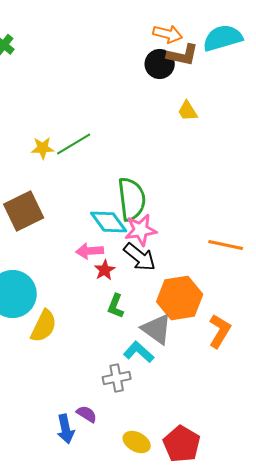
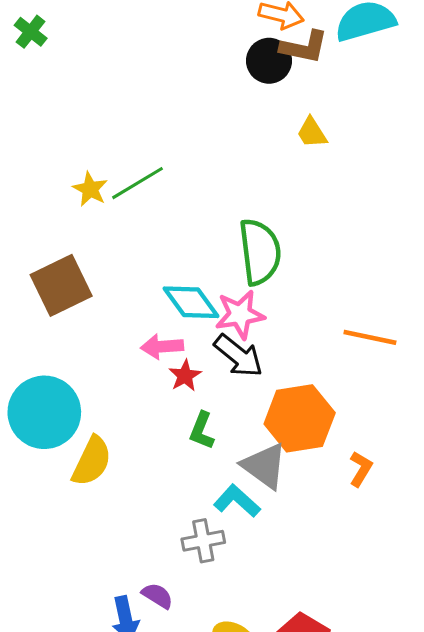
yellow star: (43, 148) -> (90, 189), turned 30
green semicircle: (132, 199) -> (260, 252), moved
orange L-shape: (220, 331) -> (361, 469), size x0.7

